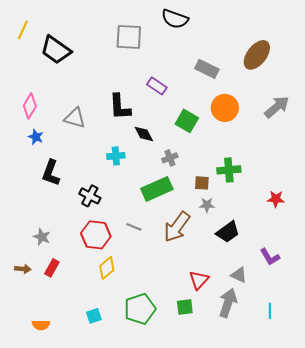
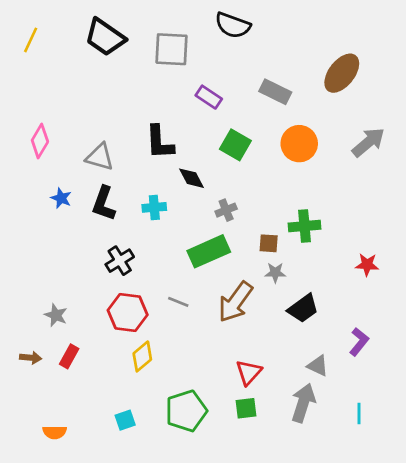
black trapezoid: (56, 50) -> (105, 37), moved
purple rectangle: (157, 86) -> (209, 97), moved
green square: (187, 121) -> (235, 145), moved
blue star: (36, 137) -> (61, 198), moved
black L-shape: (51, 173) -> (104, 203), moved
black cross: (90, 196) -> (120, 261), turned 30
purple L-shape: (270, 257) -> (359, 342), turned -110
red triangle: (199, 280) -> (249, 372), moved

